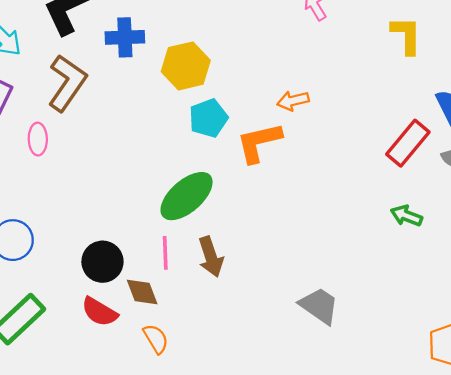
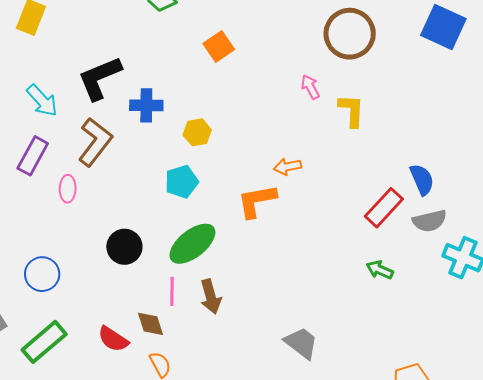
yellow L-shape: (406, 35) -> (351, 111), moved
yellow hexagon: (186, 66) -> (197, 132), size x0.7
cyan pentagon: (208, 118) -> (182, 182), moved
black circle: (102, 262) -> (124, 247), moved

